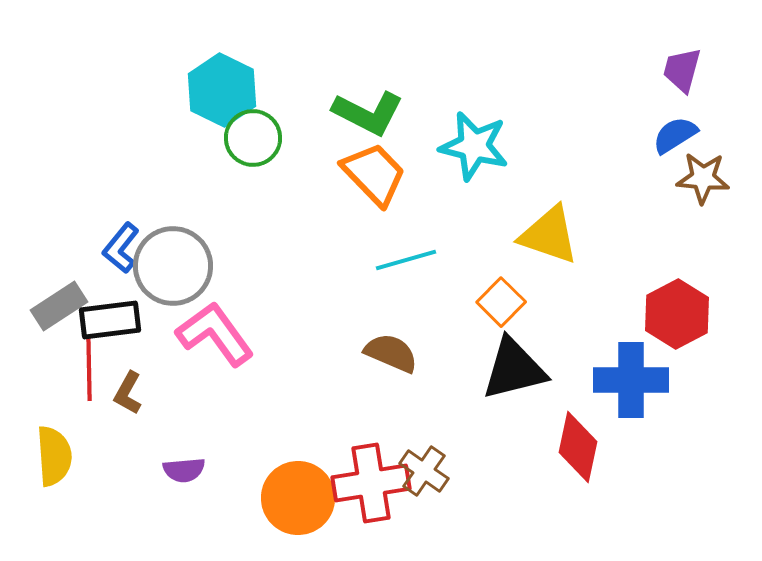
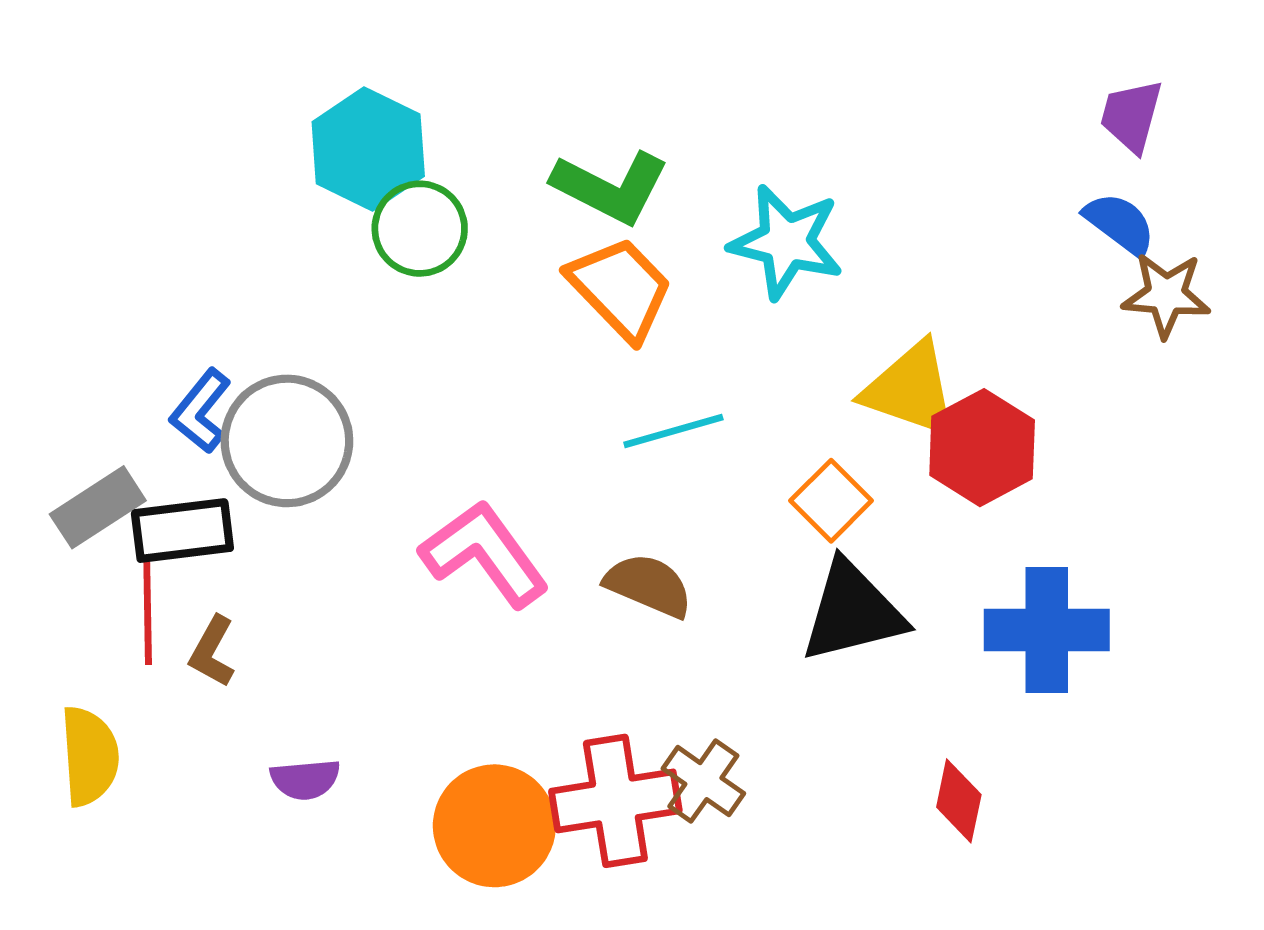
blue semicircle: (675, 135) -> (1120, 224), turned 69
red hexagon: (677, 314) -> (982, 448), moved
pink L-shape: (215, 334) -> (484, 554), moved
red diamond: (578, 447) -> (959, 801), moved, size x0.7

